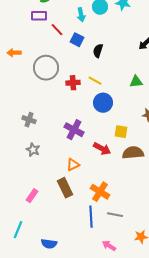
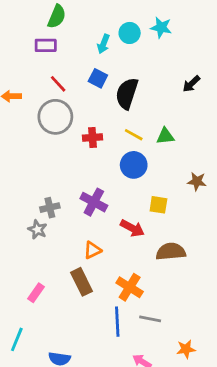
cyan arrow: (81, 15) -> (103, 44), turned 32
red line: (57, 30) -> (58, 84), moved
black semicircle: (98, 51) -> (127, 93), size x1.6
yellow line: (95, 81) -> (134, 135), moved
green triangle: (136, 82) -> (165, 136), moved
gray cross: (29, 120) -> (50, 208), moved, turned -32
brown semicircle: (133, 153) -> (171, 252), moved

